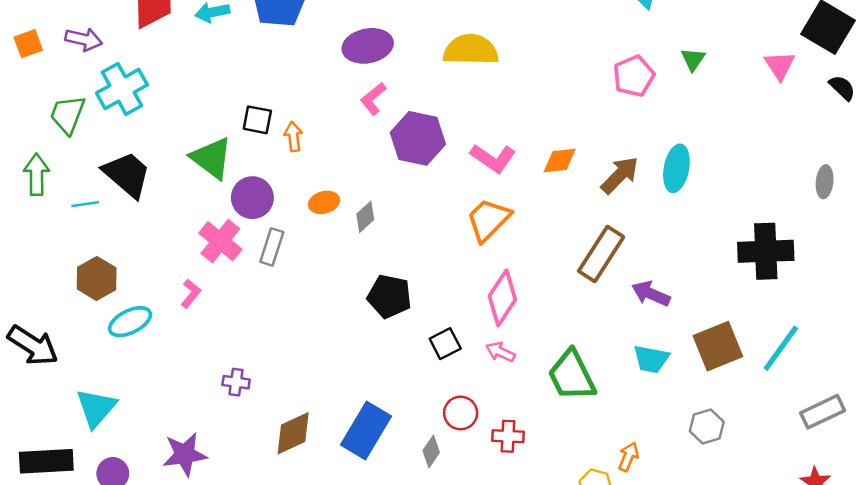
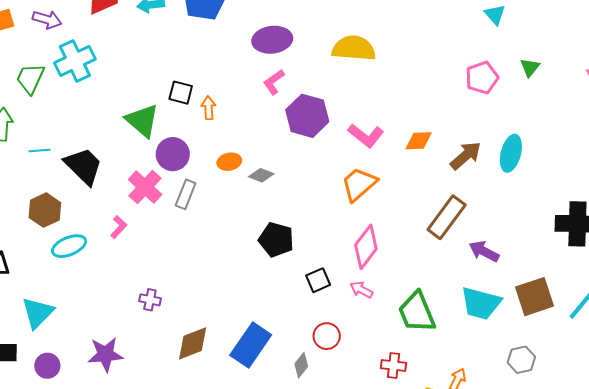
black trapezoid: (127, 175) -> (83, 166), moved
gray diamond: (365, 217) -> (261, 175), turned 60
cyan trapezoid: (651, 359) -> (481, 303), size x1.4
red cross: (508, 436) -> (393, 366), moved

